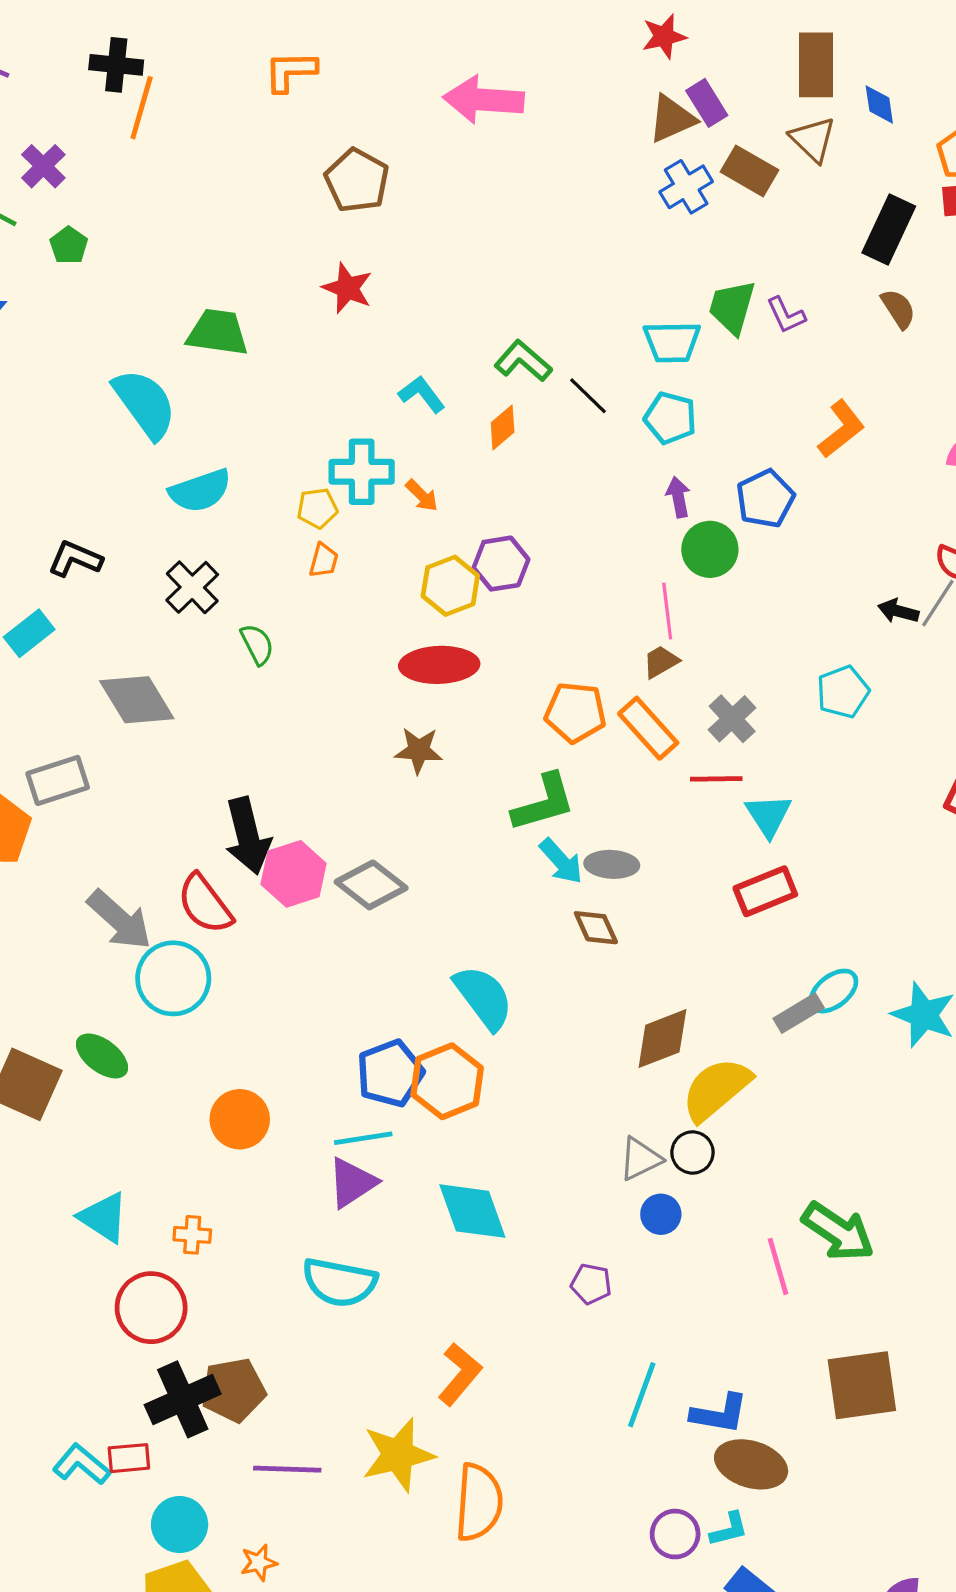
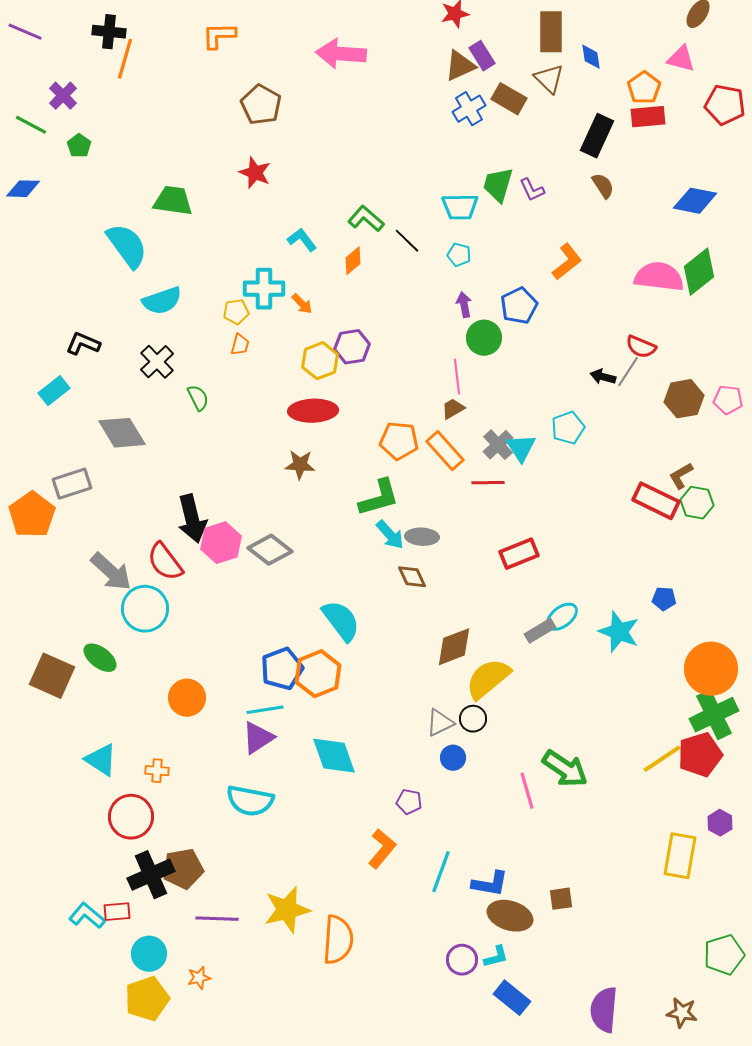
cyan pentagon: (670, 418) -> (459, 255), size x0.7
cyan triangle: (768, 815) -> (521, 448), moved
orange L-shape: (460, 1374) -> (382, 849), moved
brown square: (862, 1385) -> (561, 899), moved, size x0.5

